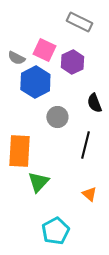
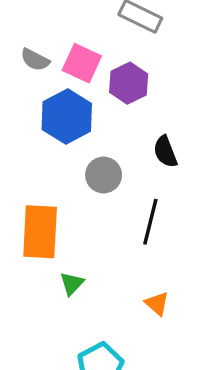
gray semicircle: (16, 58) -> (35, 60), moved
green triangle: (38, 182) -> (72, 284), size x0.7

